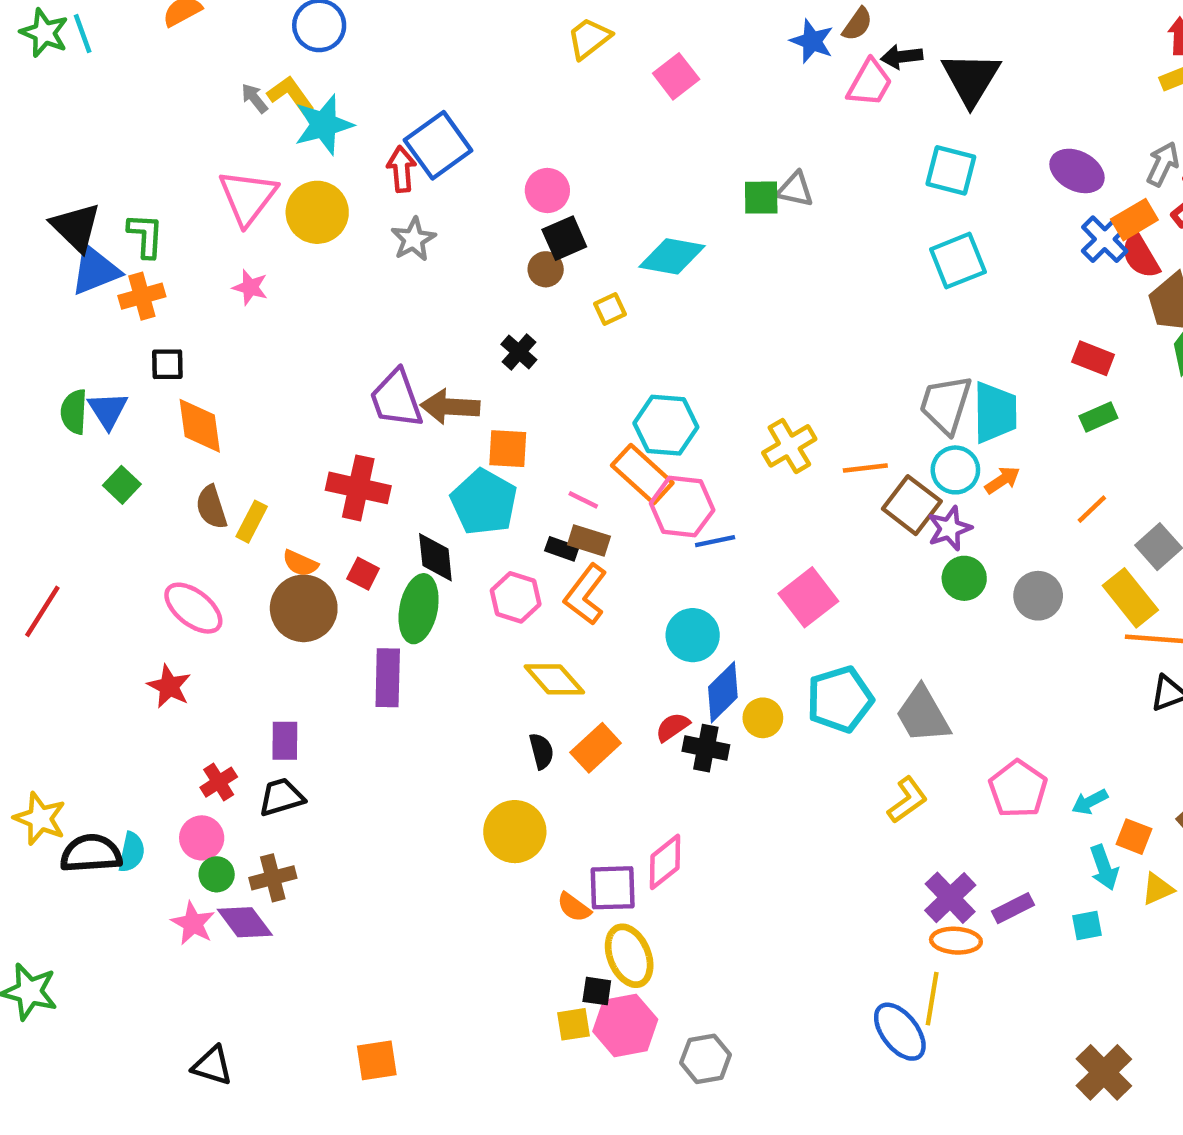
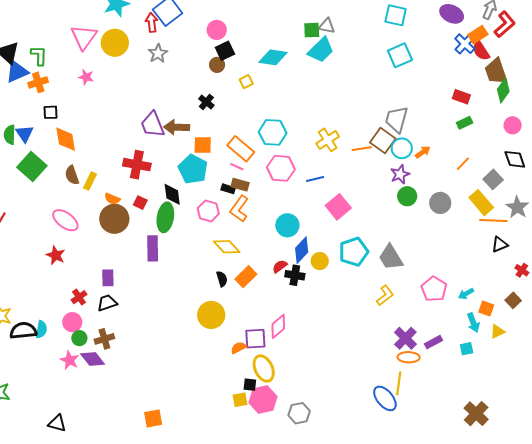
cyan trapezoid: (995, 412) -> (321, 50), moved, turned 48
orange rectangle: (642, 474) -> (241, 149), moved
green square: (122, 485) -> (32, 167), size x1.8
brown square: (912, 505) -> (383, 140), moved
blue line: (715, 541) -> (315, 179), moved
orange semicircle: (574, 907) -> (238, 348), turned 119
black triangle: (212, 1066) -> (57, 423), moved

